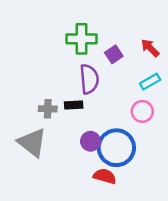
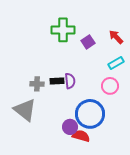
purple semicircle: (89, 79) -> (70, 81), moved, size x0.7
purple circle: (90, 141) -> (70, 127), moved

